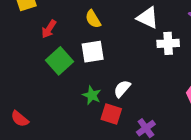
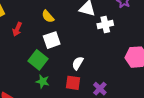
green square: (59, 61) -> (38, 60), moved
green star: (92, 95) -> (43, 81), moved

